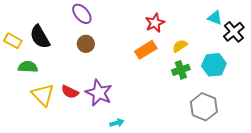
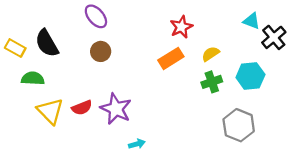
red semicircle: (70, 92) -> (82, 108), turned -48

